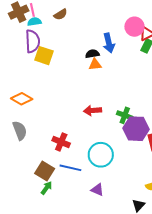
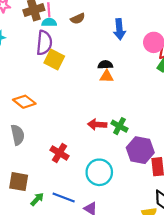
blue arrow: (109, 43) -> (119, 29), moved
green cross: (125, 115) -> (119, 126), moved
blue line: (70, 168) -> (64, 198), moved
brown square: (45, 171) -> (19, 182), moved, turned -30

